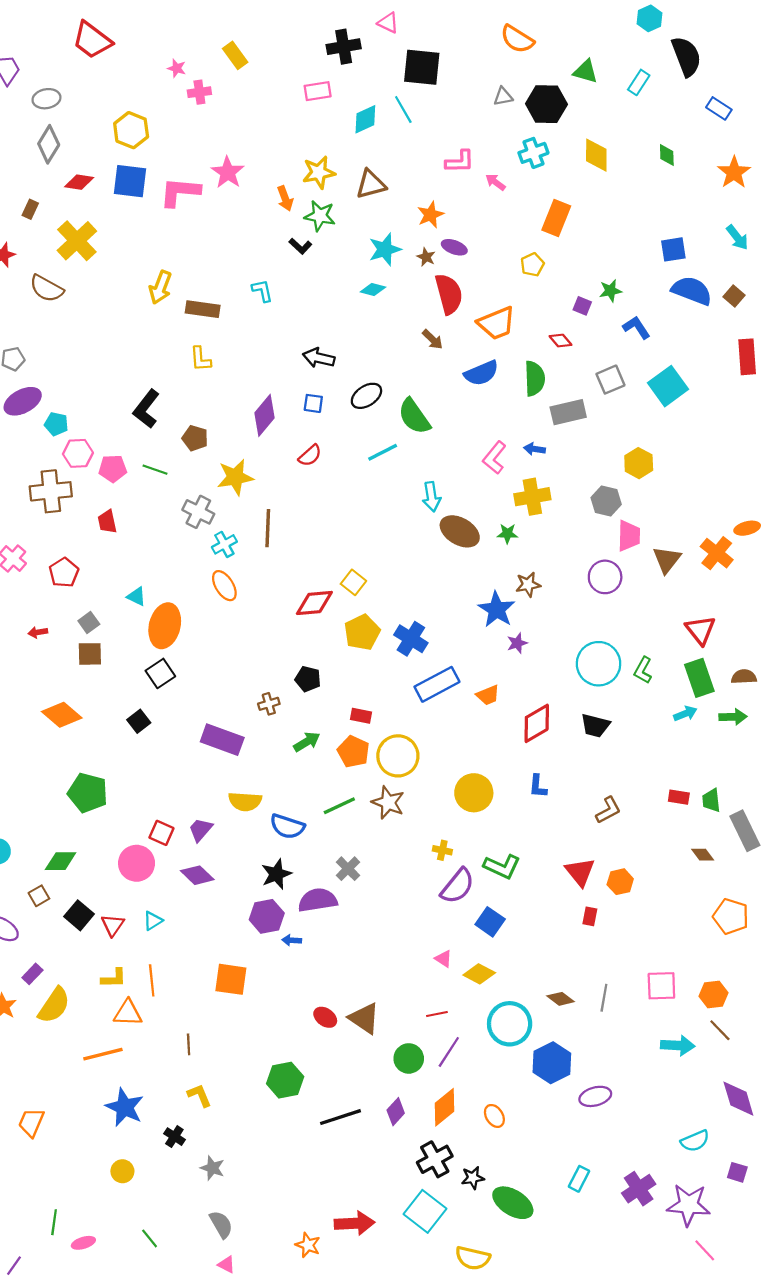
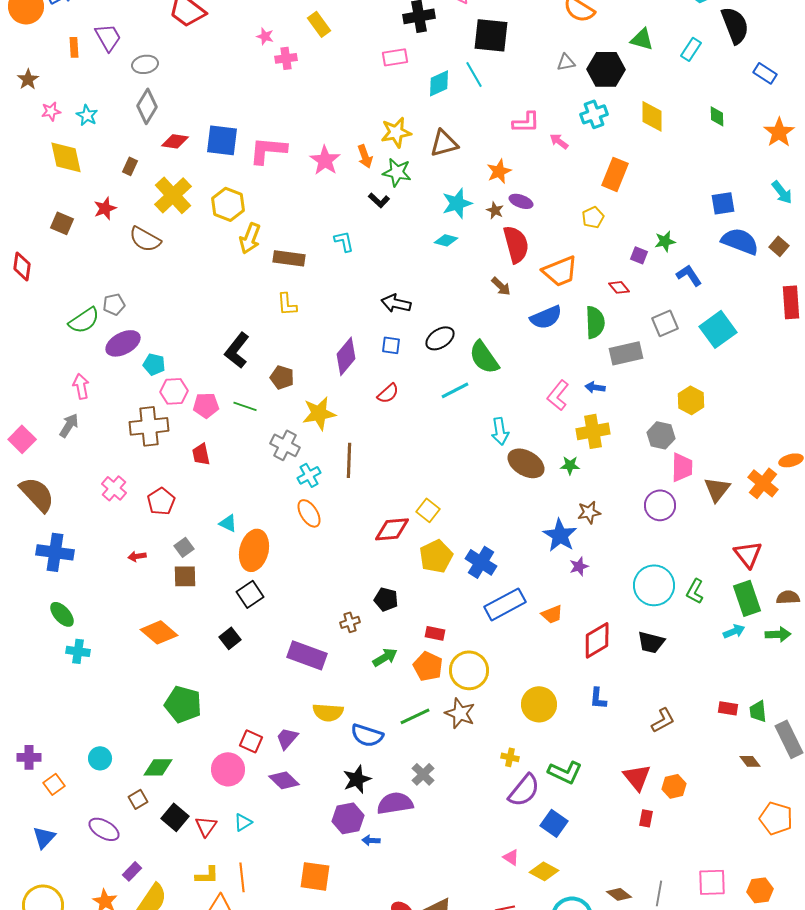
yellow hexagon: (131, 130) -> (228, 204), moved
pink star: (228, 172) -> (325, 160), moved

